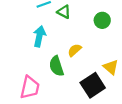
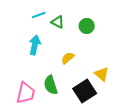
green circle: (102, 20) -> (87, 26), moved
green semicircle: (56, 66) -> (51, 85), moved

